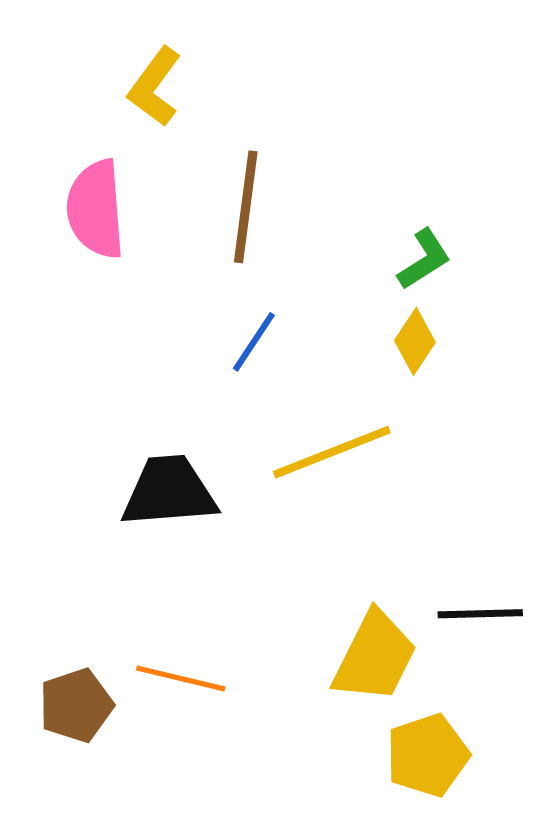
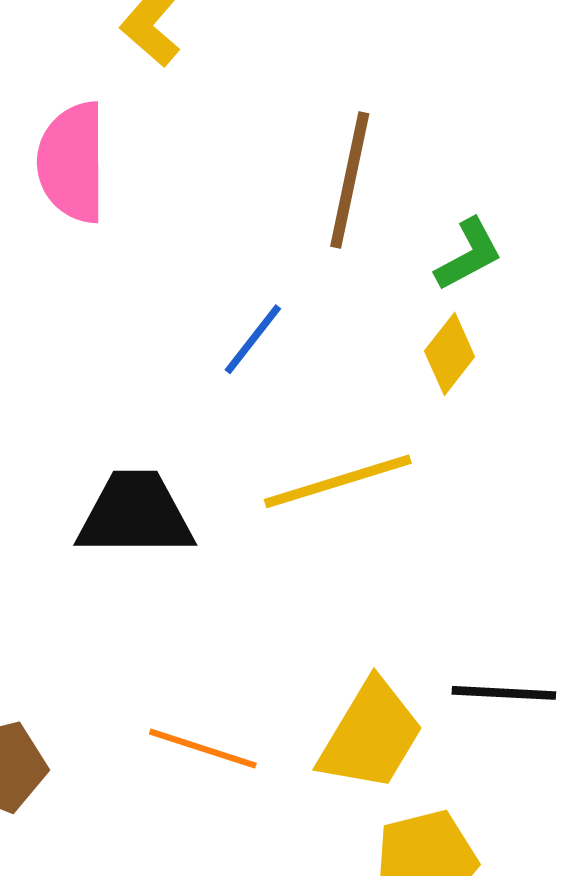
brown line: (246, 207) -> (350, 180), moved
orange line: (181, 678) -> (203, 749), moved

